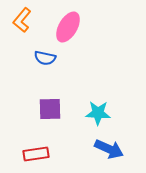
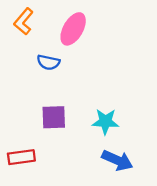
red rectangle: (36, 154) -> (21, 157), moved

